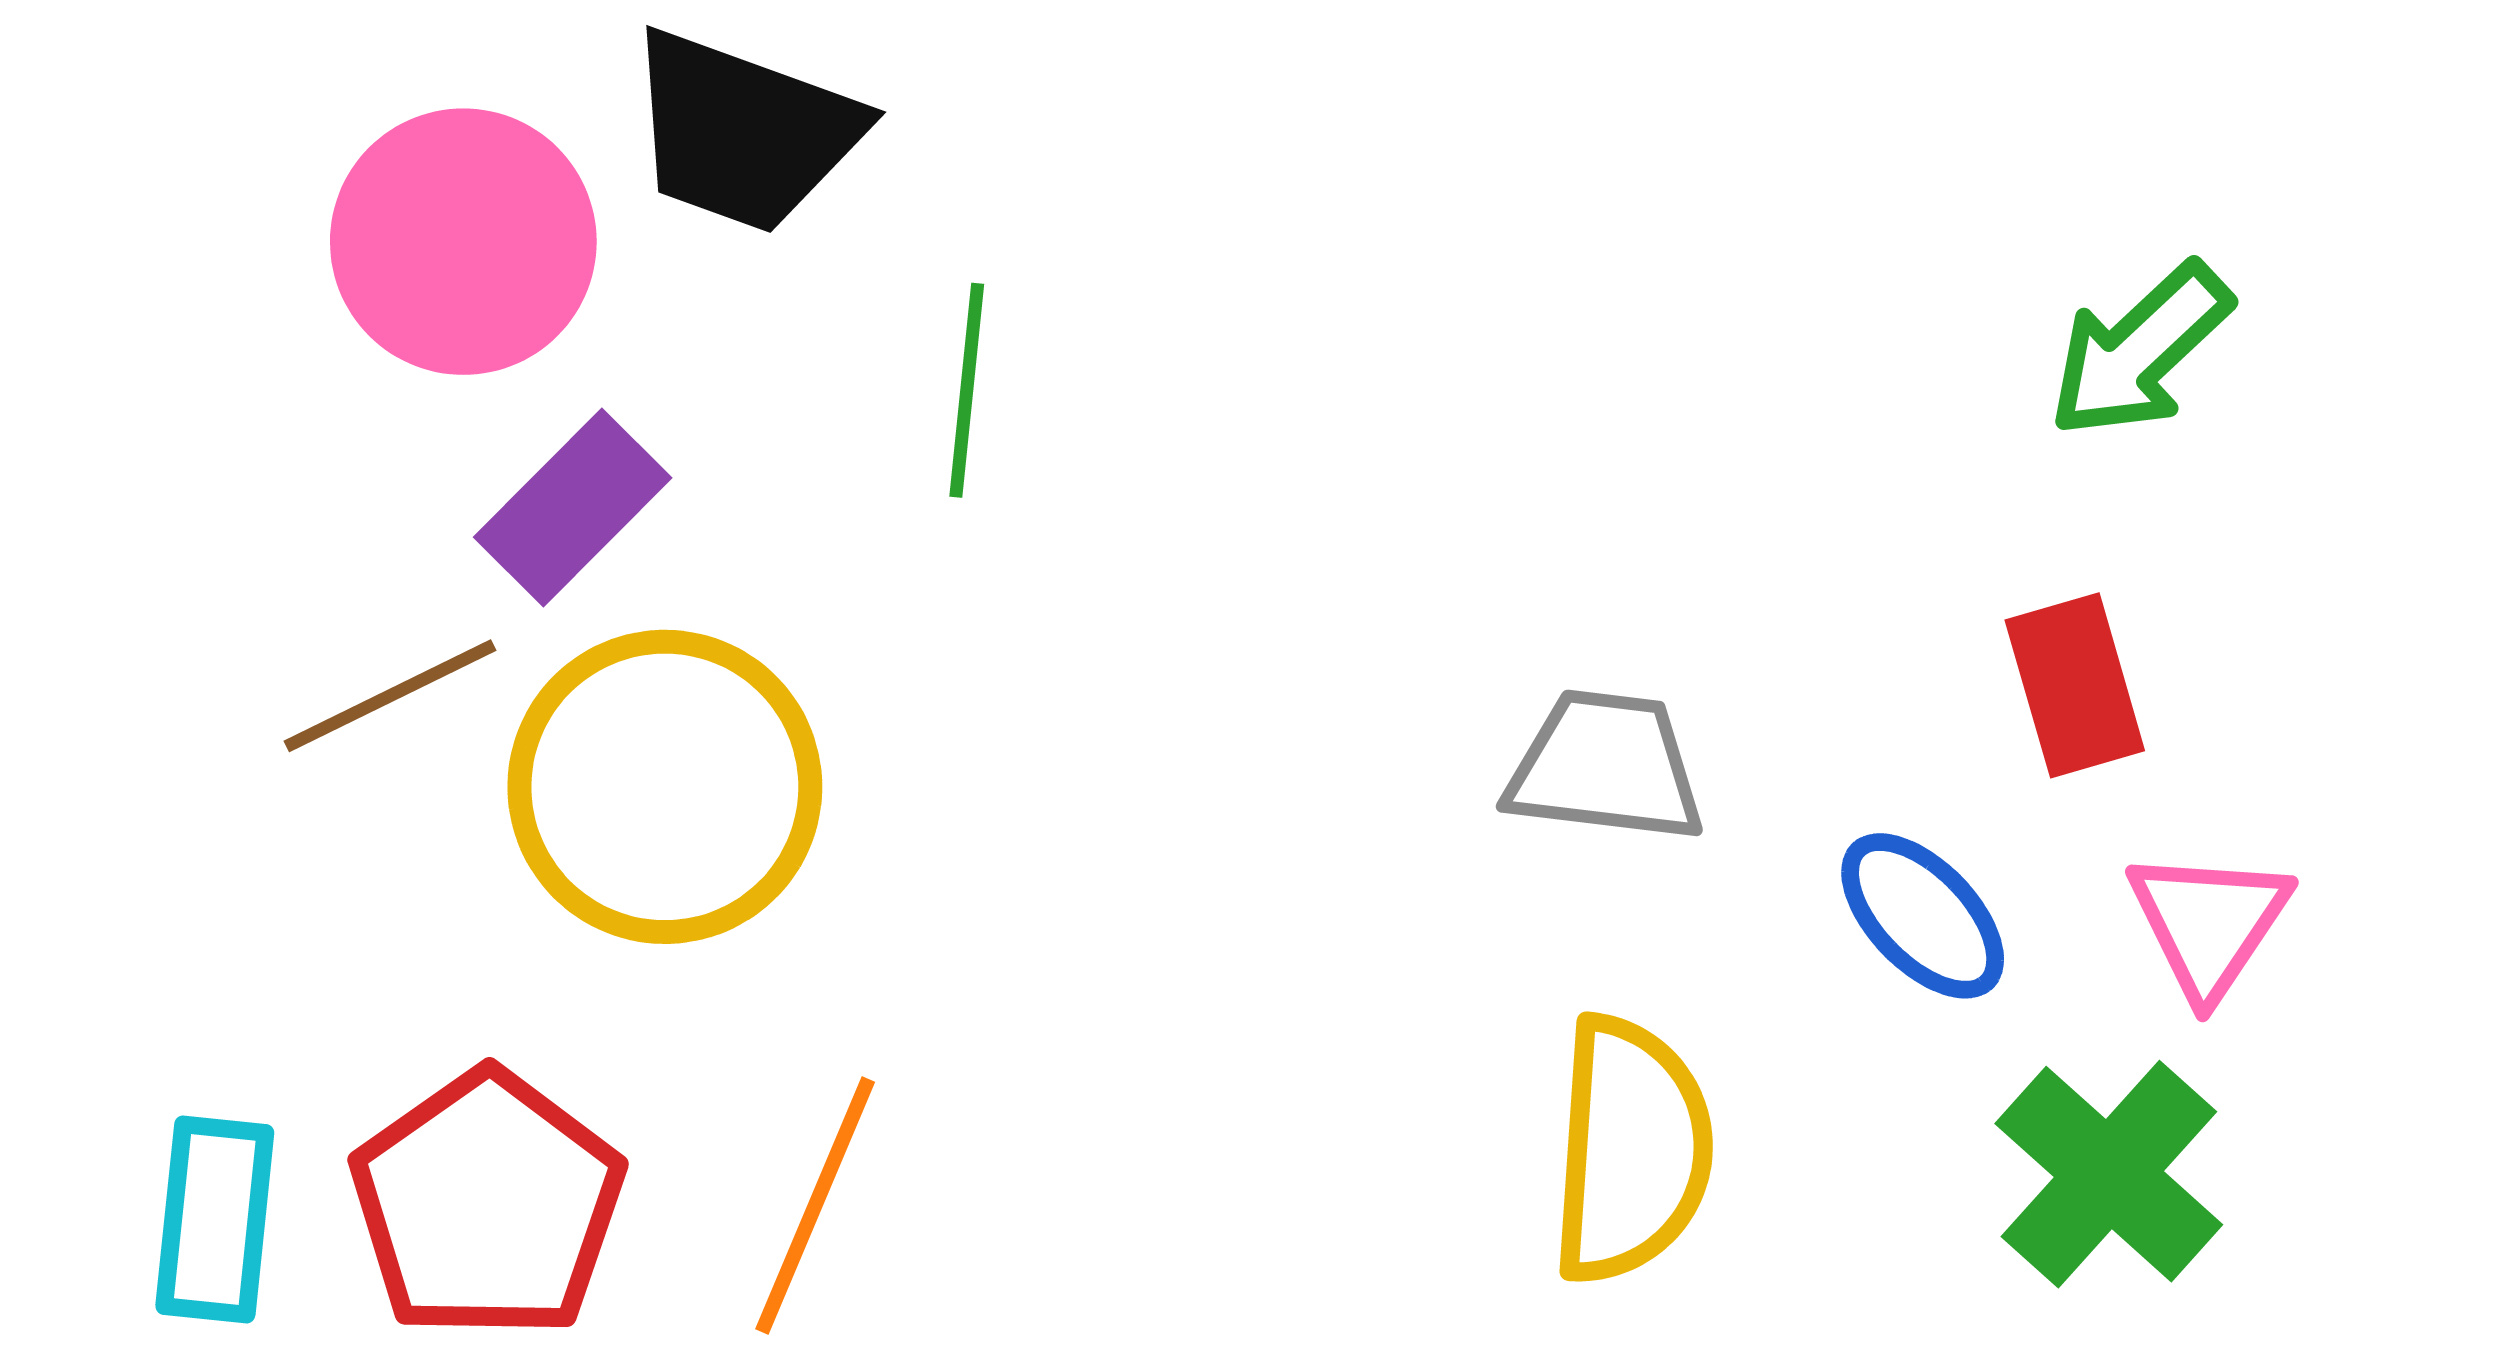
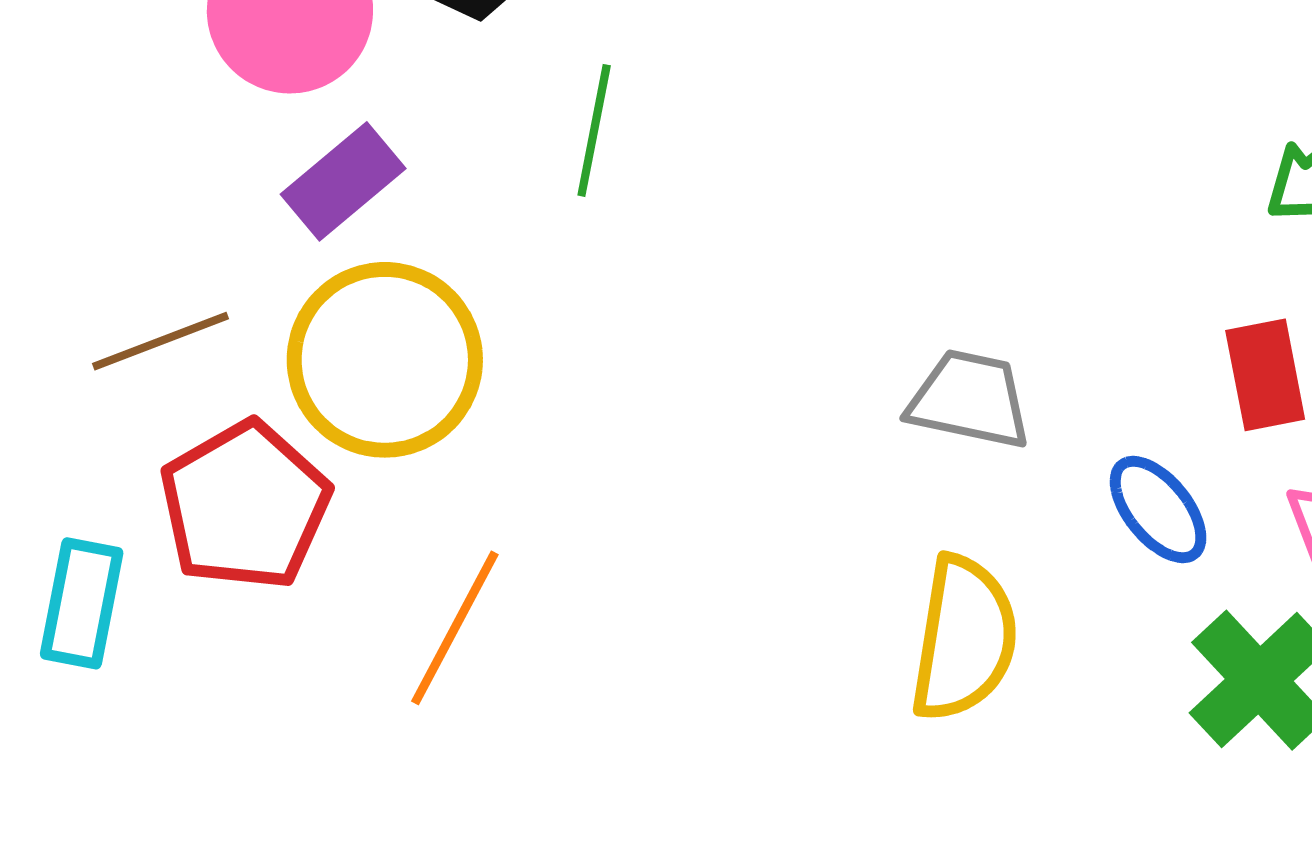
brown line: (390, 696) -> (160, 341), moved
red pentagon: (487, 1205) -> (245, 506), moved

